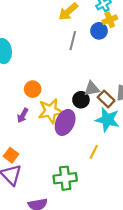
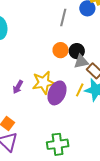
orange circle: (33, 89) -> (61, 50), moved
black circle: (81, 100) -> (77, 51), moved
yellow line: (94, 152) -> (80, 90), moved

